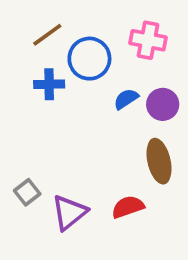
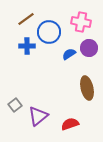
purple circle: (163, 104) -> (89, 48), moved
red semicircle: (128, 207) -> (70, 124), moved

